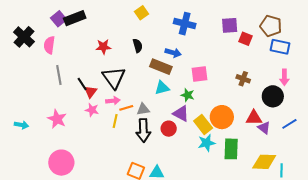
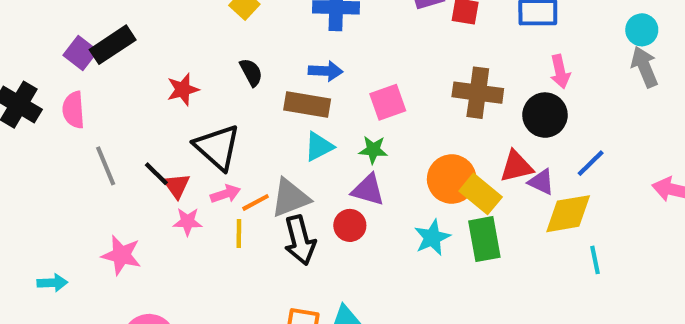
brown cross: (243, 79) -> (478, 93), size x1.6
gray triangle: (143, 109) -> (290, 198), size x1.5
yellow rectangle: (203, 124) -> (481, 194), moved
yellow diamond: (264, 162) -> (568, 214), moved

